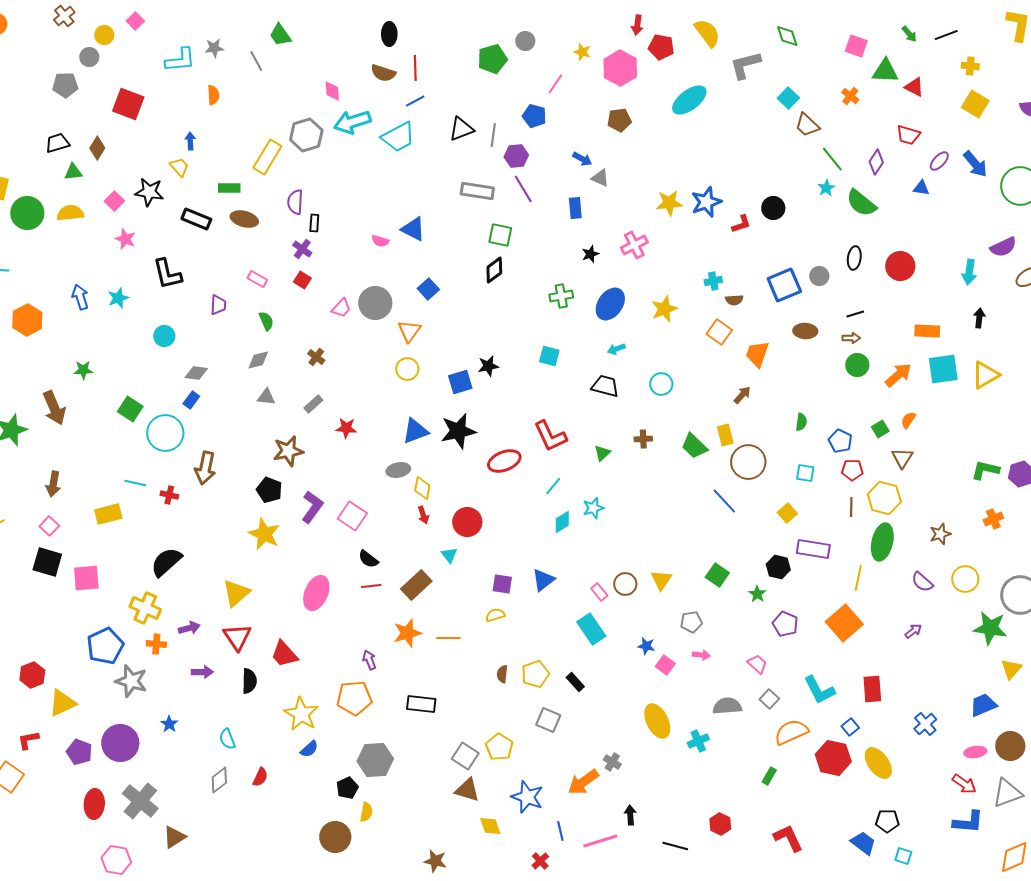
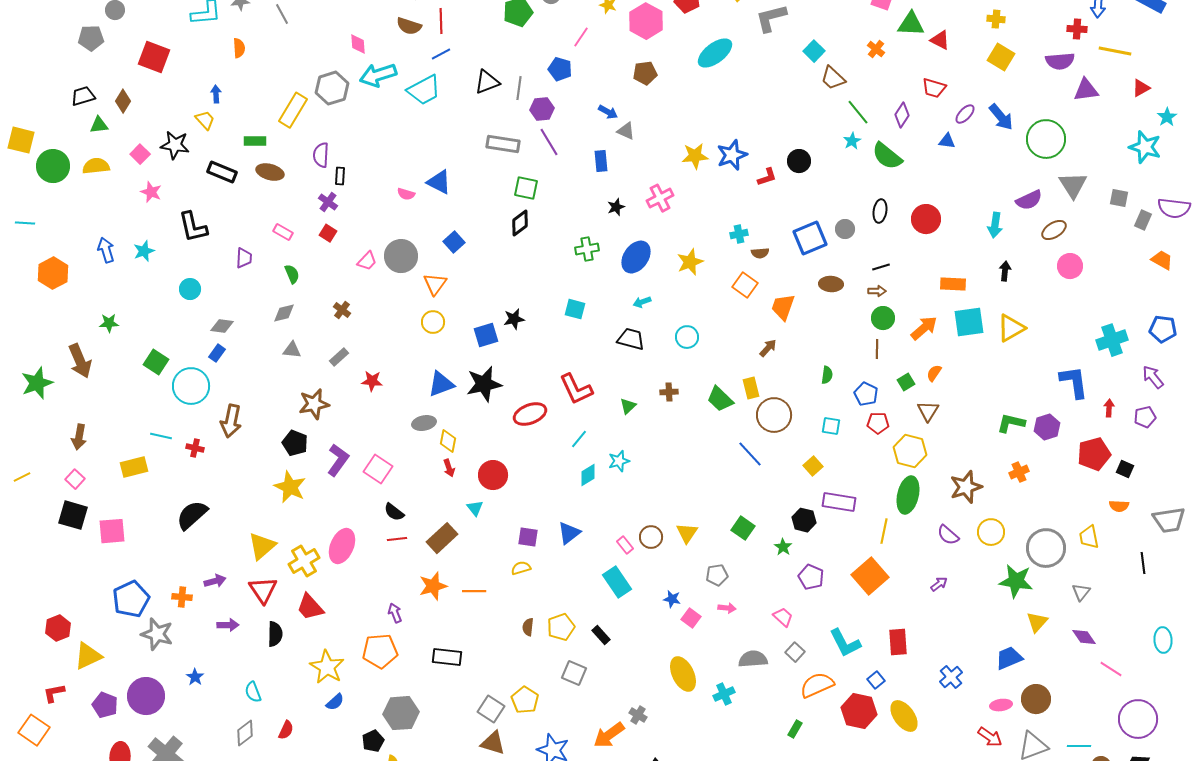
brown line: (851, 507) -> (877, 349), moved
brown star: (940, 534) -> (966, 487), size x1.5
yellow cross: (145, 608) -> (304, 561), moved, turned 36

